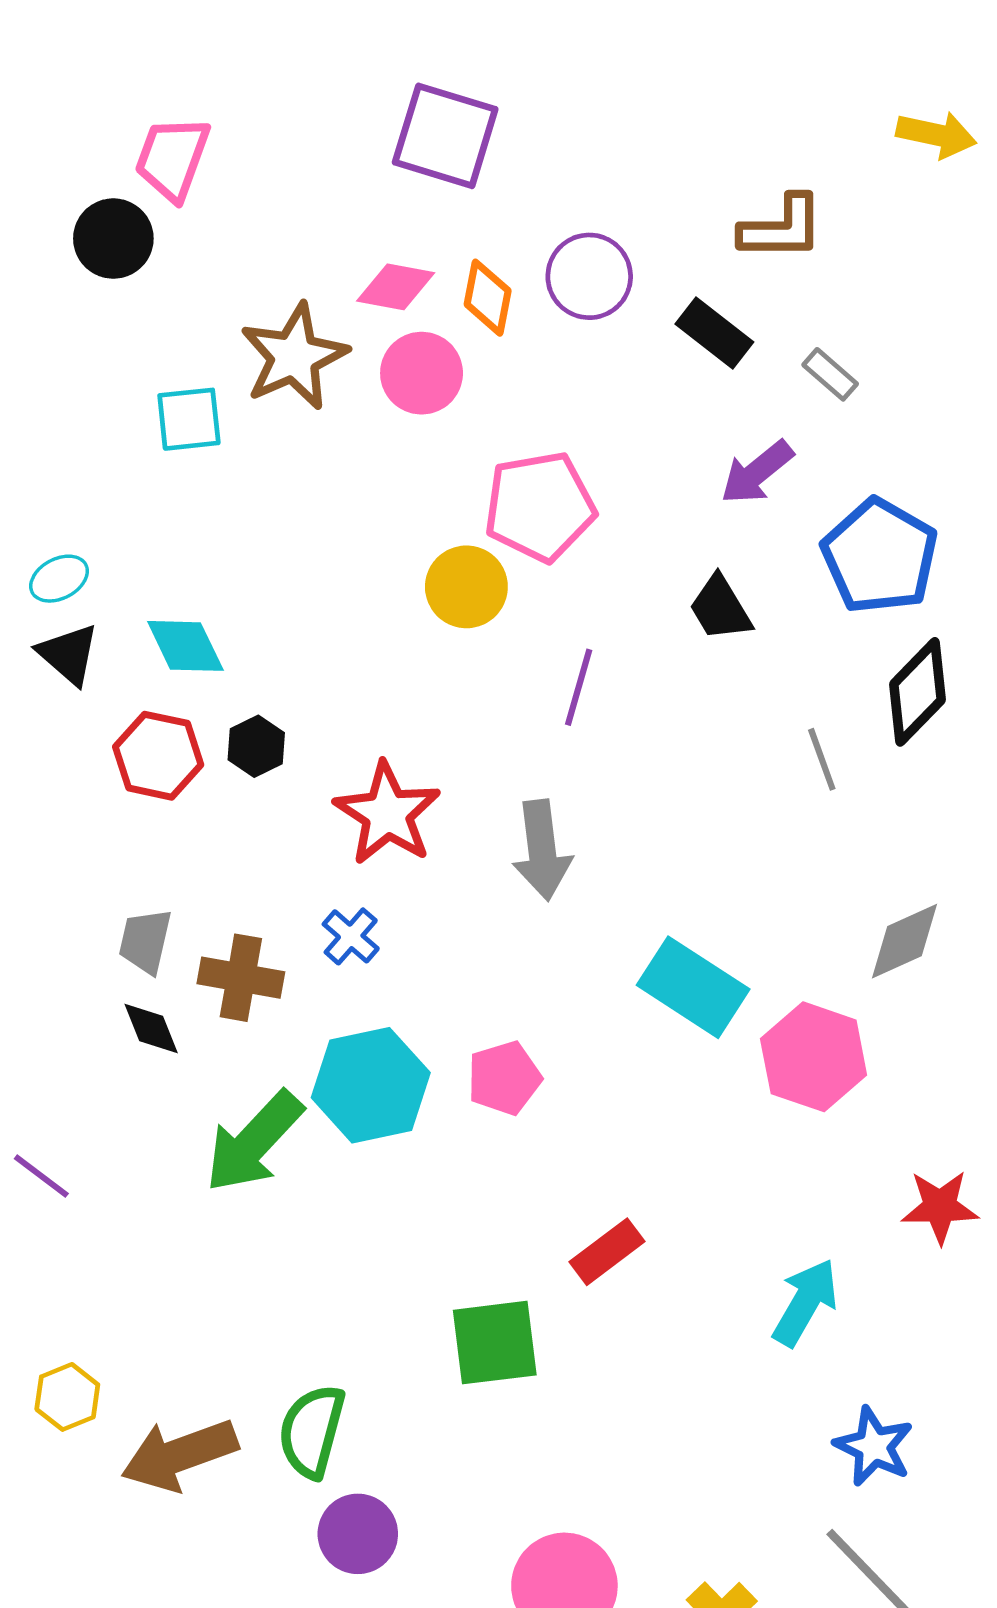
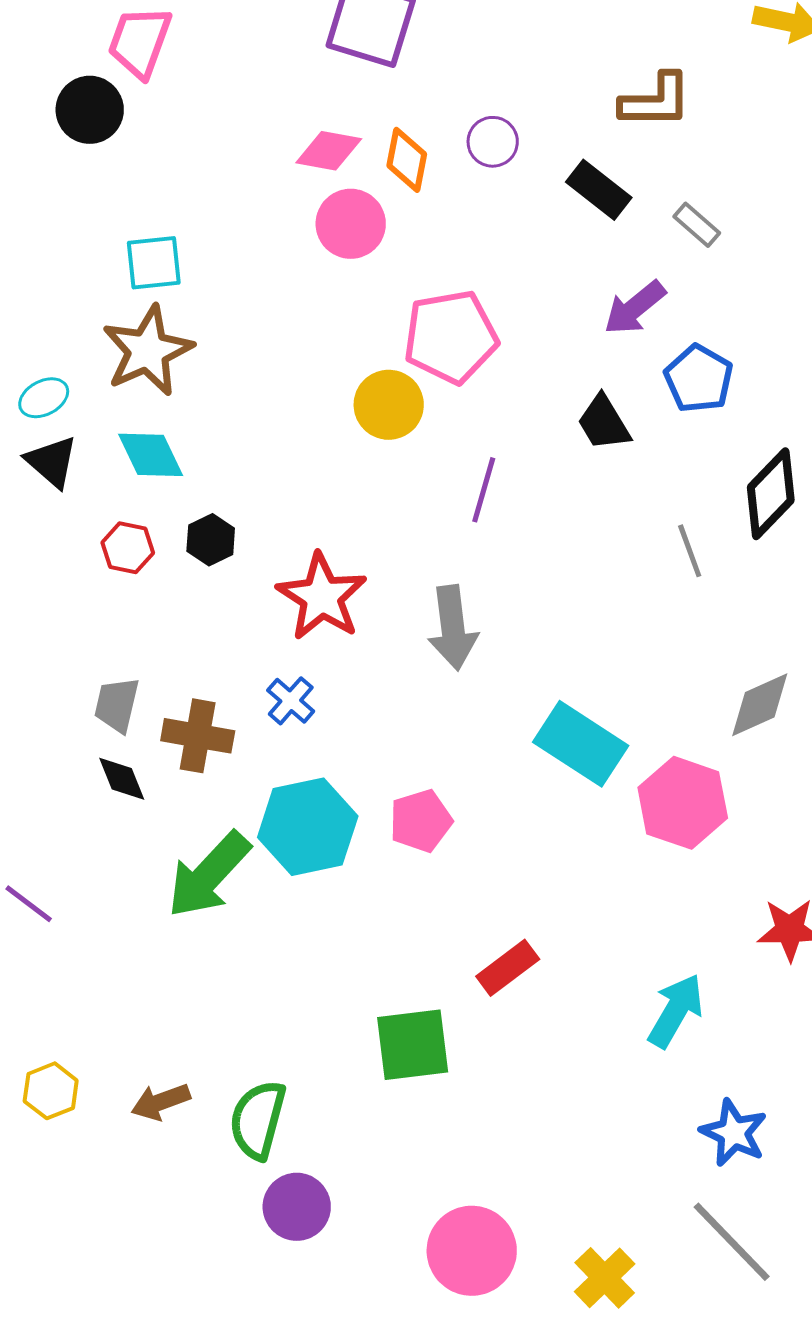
purple circle: (589, 276) -> (493, 142), size x0.7
brown star: (294, 357) -> (148, 351), moved
blue pentagon: (880, 556) -> (699, 379), moved, size x0.7
red hexagon: (158, 756) -> (128, 548), size x0.7
brown arrow: (179, 1455) -> (161, 1102), moved, size x0.6

